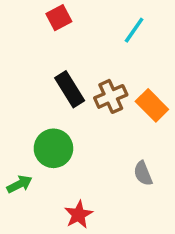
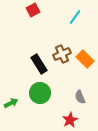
black rectangle: (70, 89) -> (39, 64), moved
green circle: (53, 148) -> (40, 93), moved
red star: (79, 215) -> (70, 120), moved

